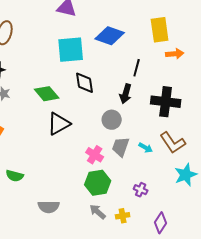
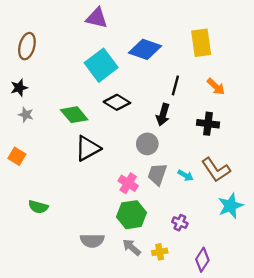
cyan square: (71, 50) -> (101, 65), turned -32
orange arrow: (175, 54) -> (216, 87), moved, turned 48
black diamond: (85, 83) -> (117, 102), turned -50
black cross: (166, 102) -> (208, 124), size x0.7
gray semicircle: (49, 207) -> (92, 241), moved

